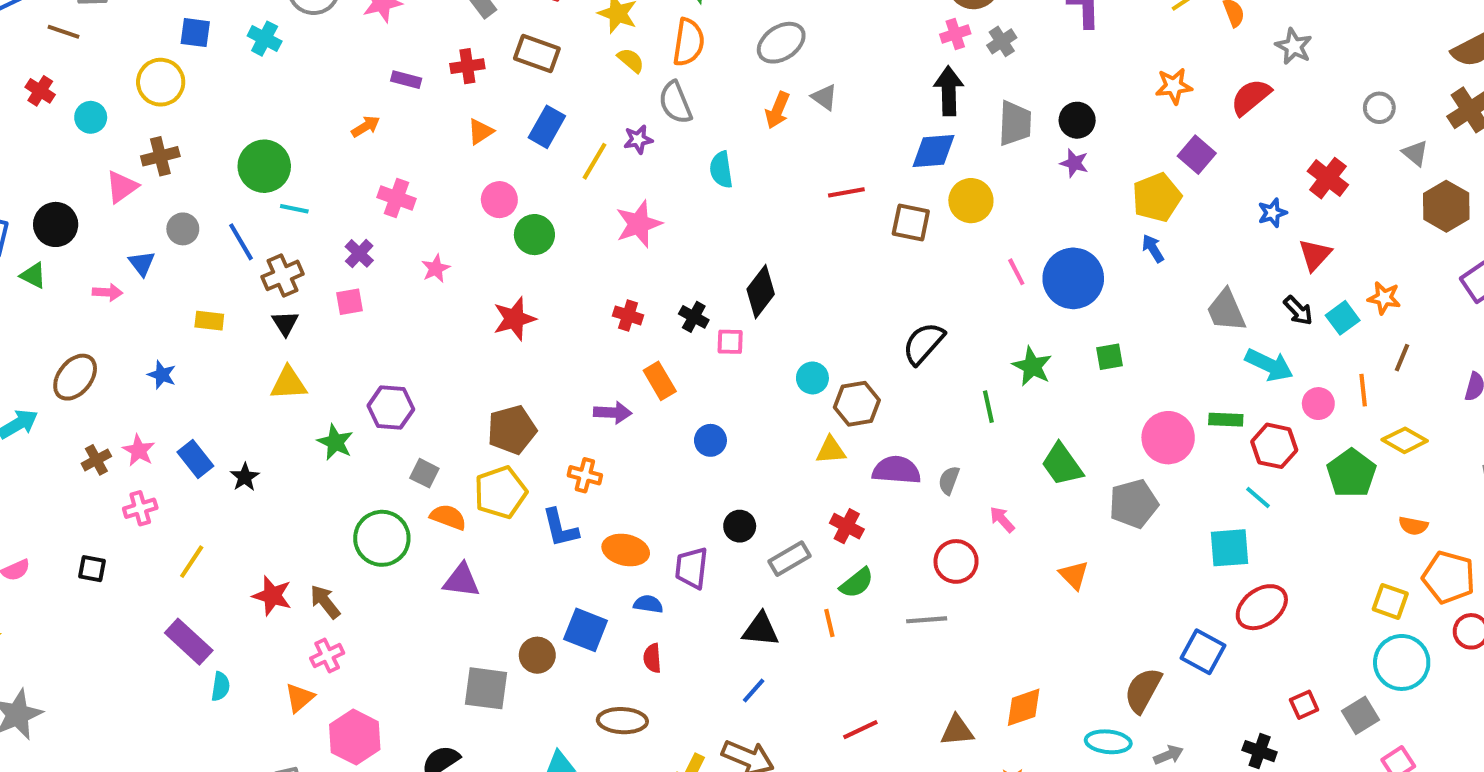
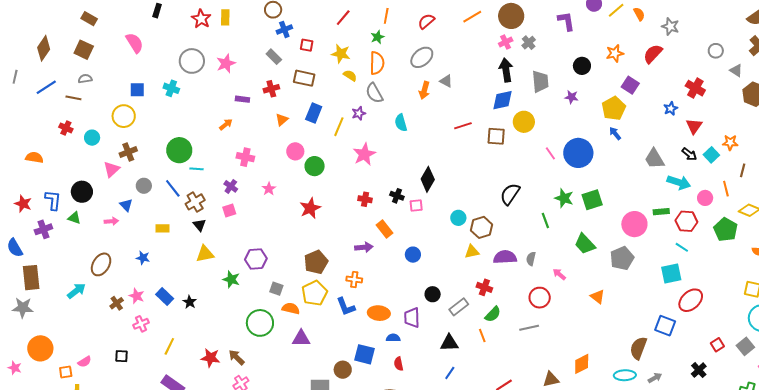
black circle: (1077, 120) -> (582, 66), moved
green square: (1109, 357) -> (592, 200), moved, size x1.5
black cross: (1260, 751) -> (699, 370), turned 35

